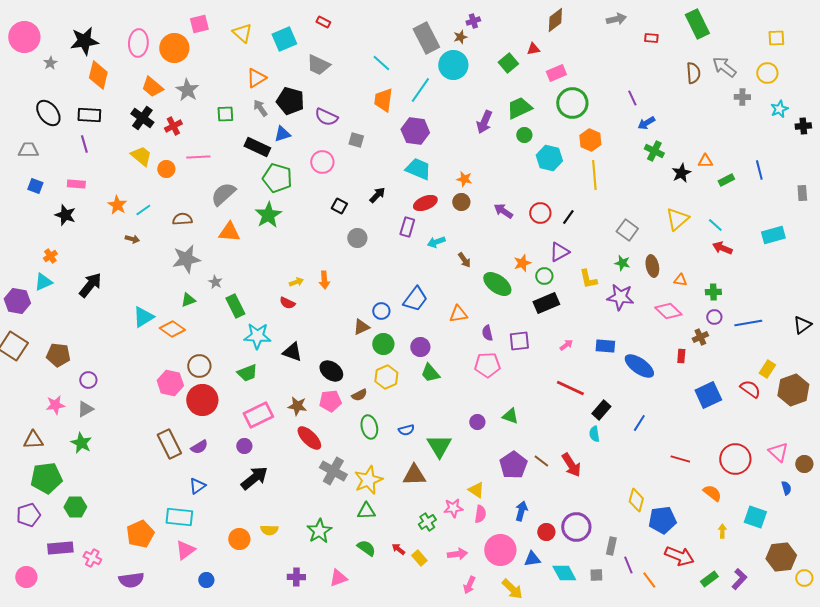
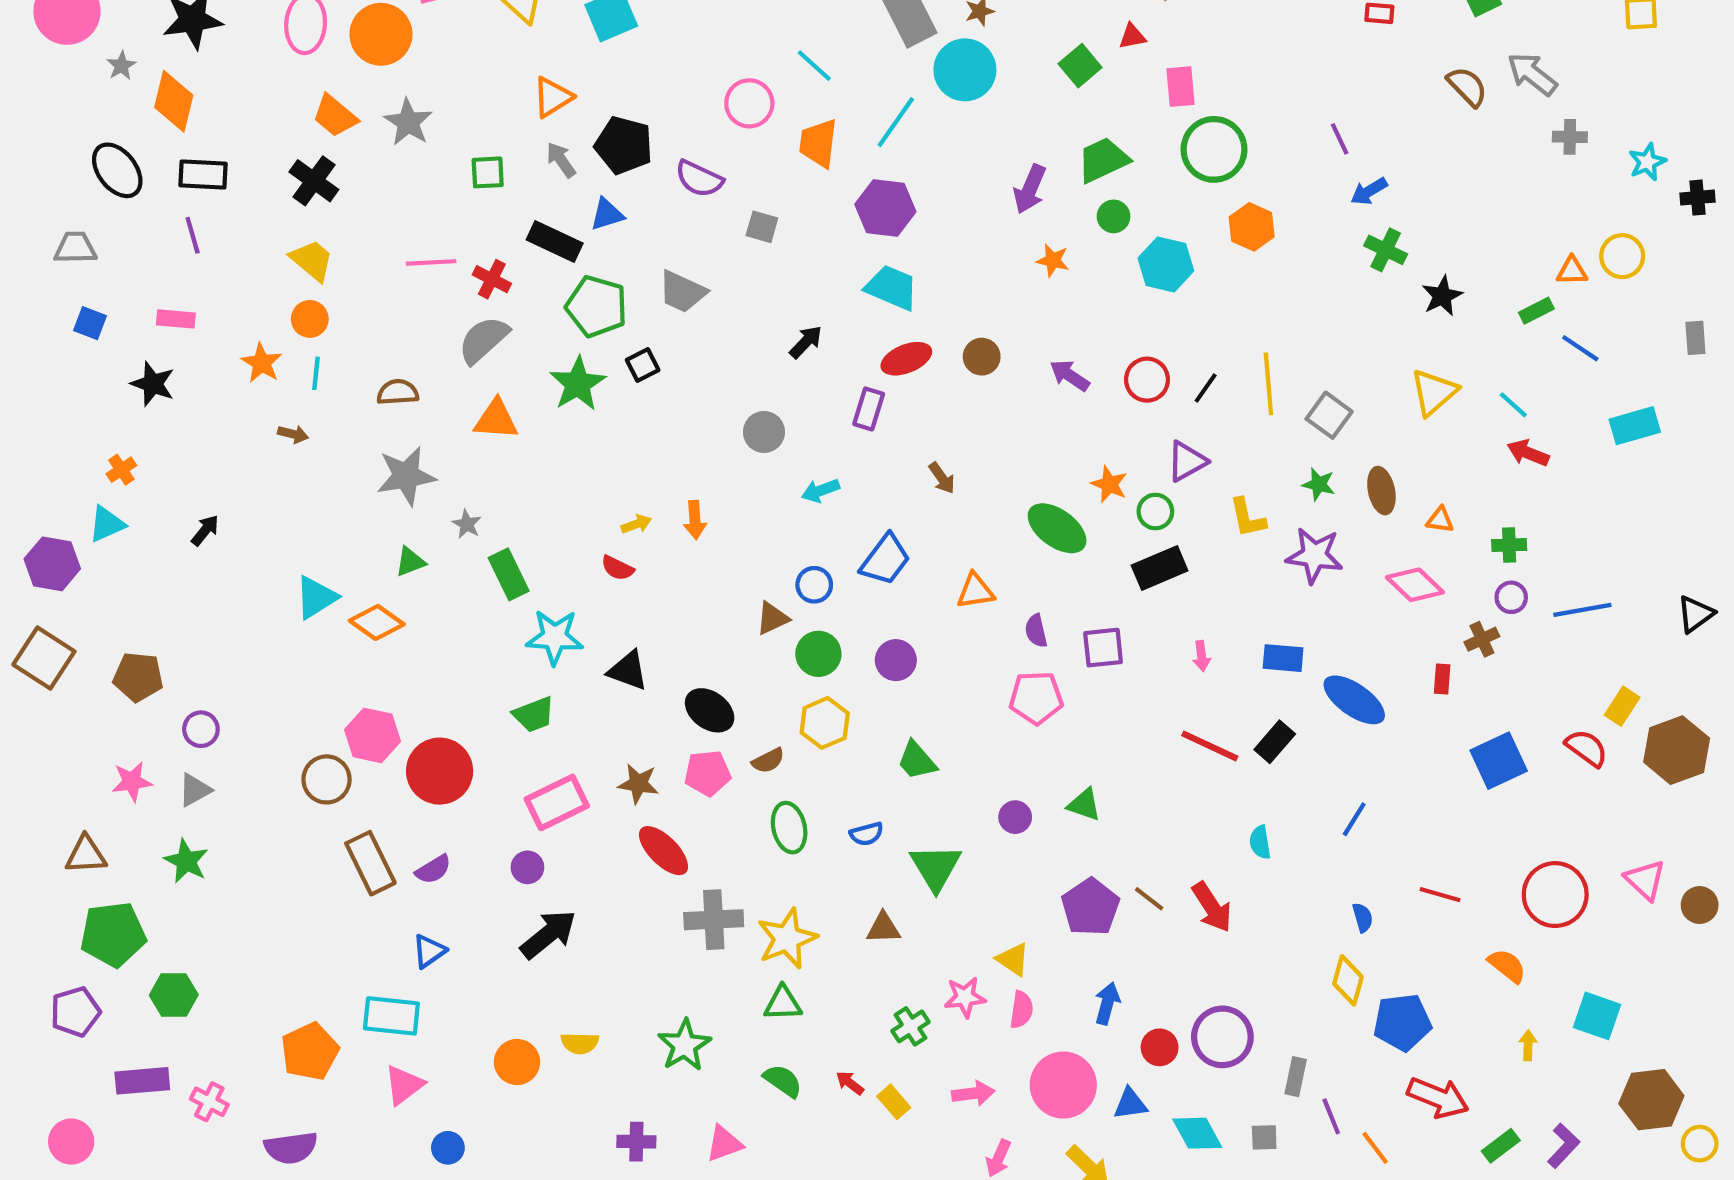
gray trapezoid: (318, 65) -> (682, 292), moved
pink rectangle: (556, 73) -> (1181, 87), turned -72
brown semicircle: (693, 73) -> (1467, 87), turned -40
yellow circle: (767, 73) -> (1622, 256), moved
orange diamond: (98, 75) -> (174, 101), moved
red cross: (173, 126) -> (492, 279), moved, turned -36
orange triangle: (705, 161) -> (1572, 271), moved
pink circle: (322, 162) -> (749, 103), moved
orange circle: (166, 169) -> (310, 319), moved
blue line: (759, 170) -> (1580, 348), moved, turned -42
yellow line: (594, 175) -> (1268, 384), moved
orange star: (464, 179) -> (1053, 260), moved
black square: (339, 206) -> (643, 365), moved, turned 35
cyan line: (143, 210) -> (316, 373), turned -49
cyan arrow: (436, 242) -> (820, 491), moved
brown arrow: (464, 260) -> (942, 478), moved
orange star: (522, 263) -> (1109, 484), turned -30
black arrow: (90, 285) -> (205, 530), size x0.6
pink arrow: (566, 345) -> (1201, 656), turned 120
brown circle: (199, 366) -> (327, 779), moved
green trapezoid: (430, 373) -> (917, 761), moved
black rectangle: (601, 410) -> (1275, 742), moved
gray cross: (333, 471) -> (714, 920), turned -32
brown triangle: (414, 475) -> (883, 928), size x0.7
blue semicircle: (786, 488) -> (1363, 918), moved

